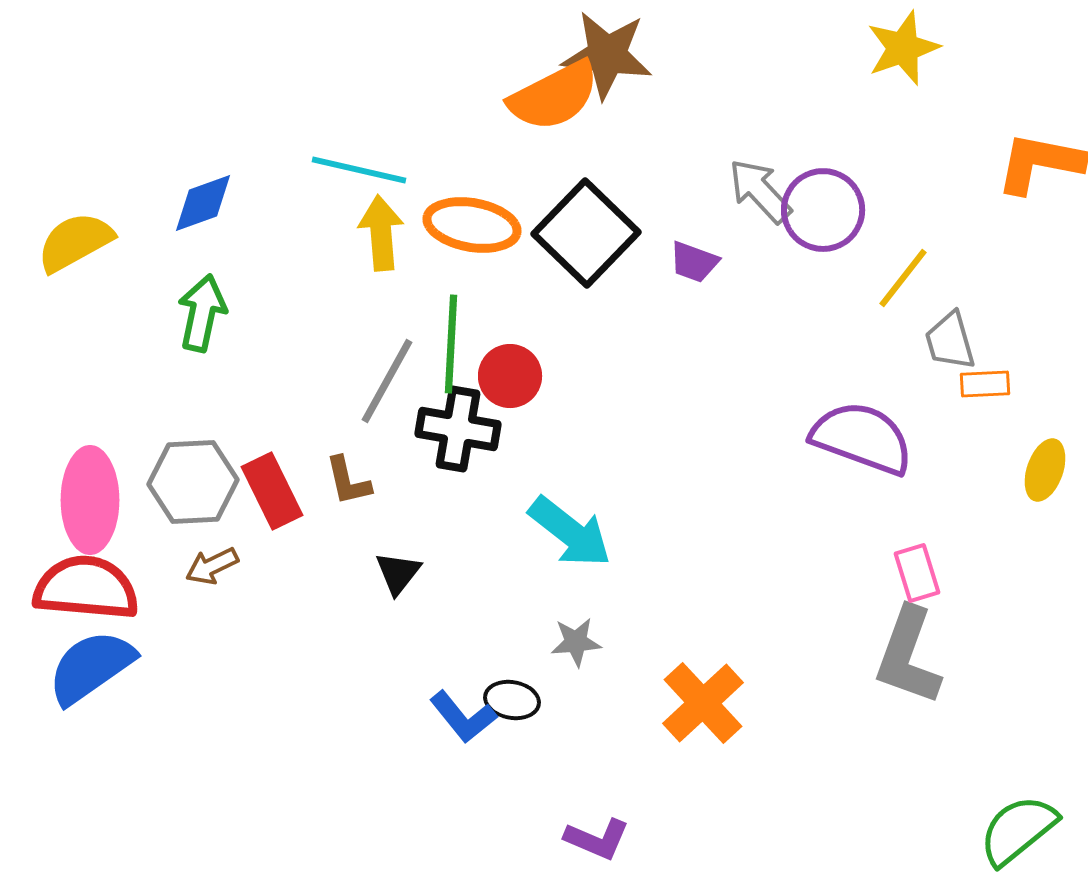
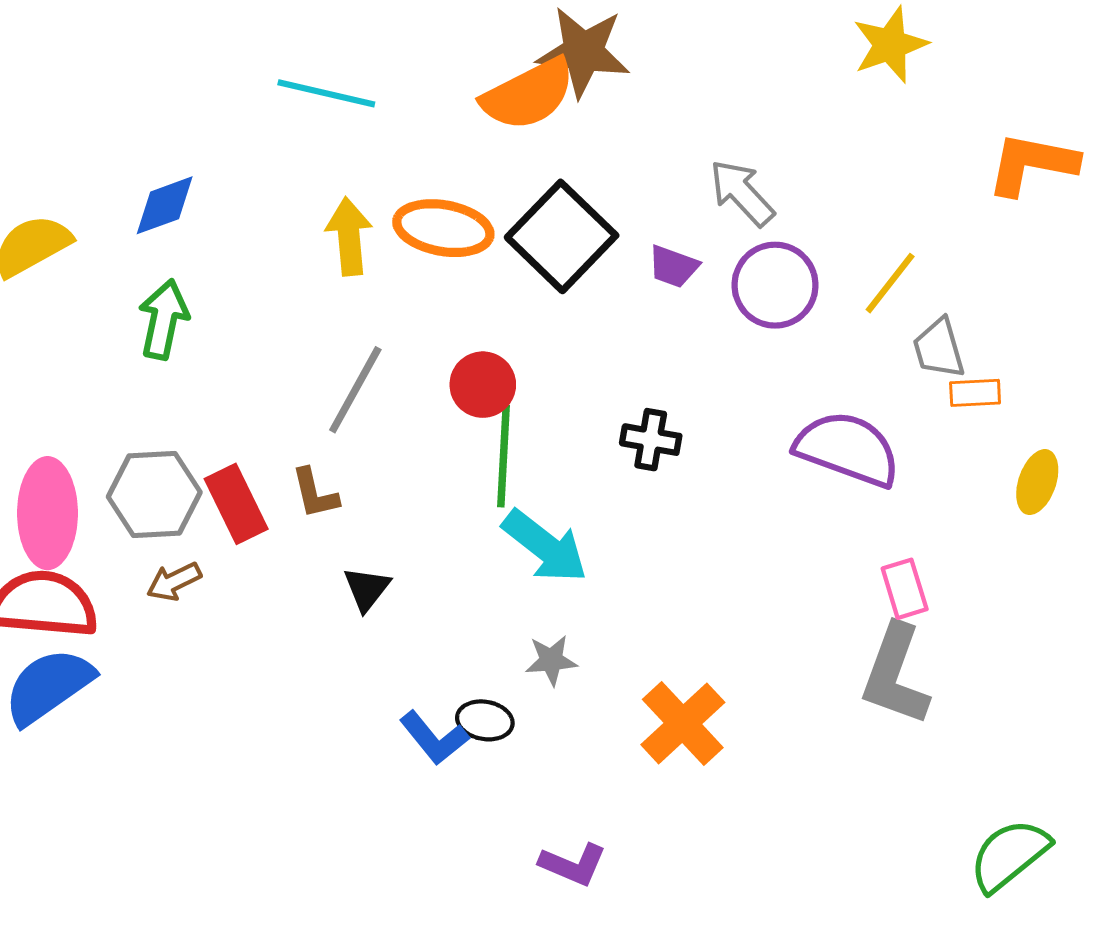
cyan line: (359, 170) -> (326, 93), moved
purple circle: (823, 210) -> (775, 285), moved
green line: (451, 344) -> (503, 456), moved
black cross: (458, 429) -> (651, 440), moved, size x0.7

